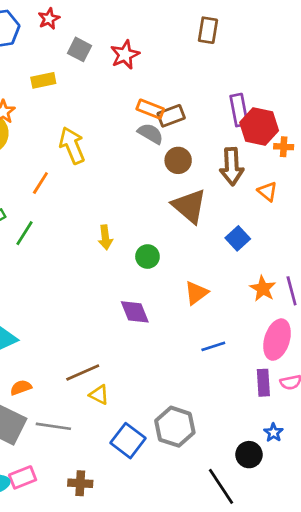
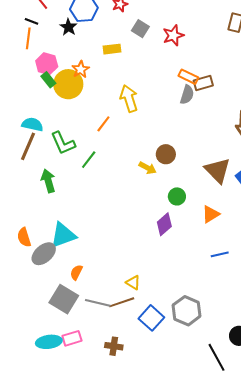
gray semicircle: (150, 134) -> (187, 95), turned 72
brown circle: (178, 160) -> (166, 154), moved
brown triangle: (189, 206) -> (217, 170), moved
yellow arrow: (105, 237) -> (148, 168), turned -60
green circle: (147, 257) -> (177, 196), moved
purple diamond: (135, 312) -> (164, 224), turned 65
brown line: (83, 373) -> (122, 302), moved
orange semicircle: (21, 387) -> (76, 272), turned -49

